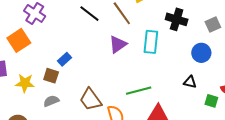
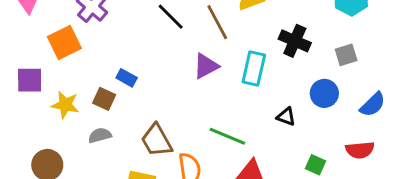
blue rectangle: (65, 59) -> (127, 78), turned 64
black triangle: (190, 82) -> (286, 117), moved
green line: (139, 91) -> (227, 136), turned 30
green square: (211, 101) -> (315, 165), moved

